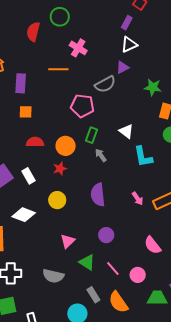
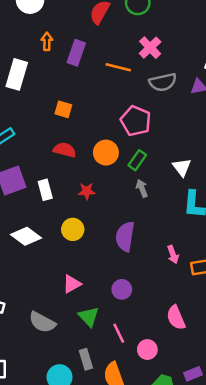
purple rectangle: (21, 83) -> (76, 53), moved
gray semicircle: (105, 84) -> (163, 82), moved
orange circle: (66, 146) -> (106, 153), moved

